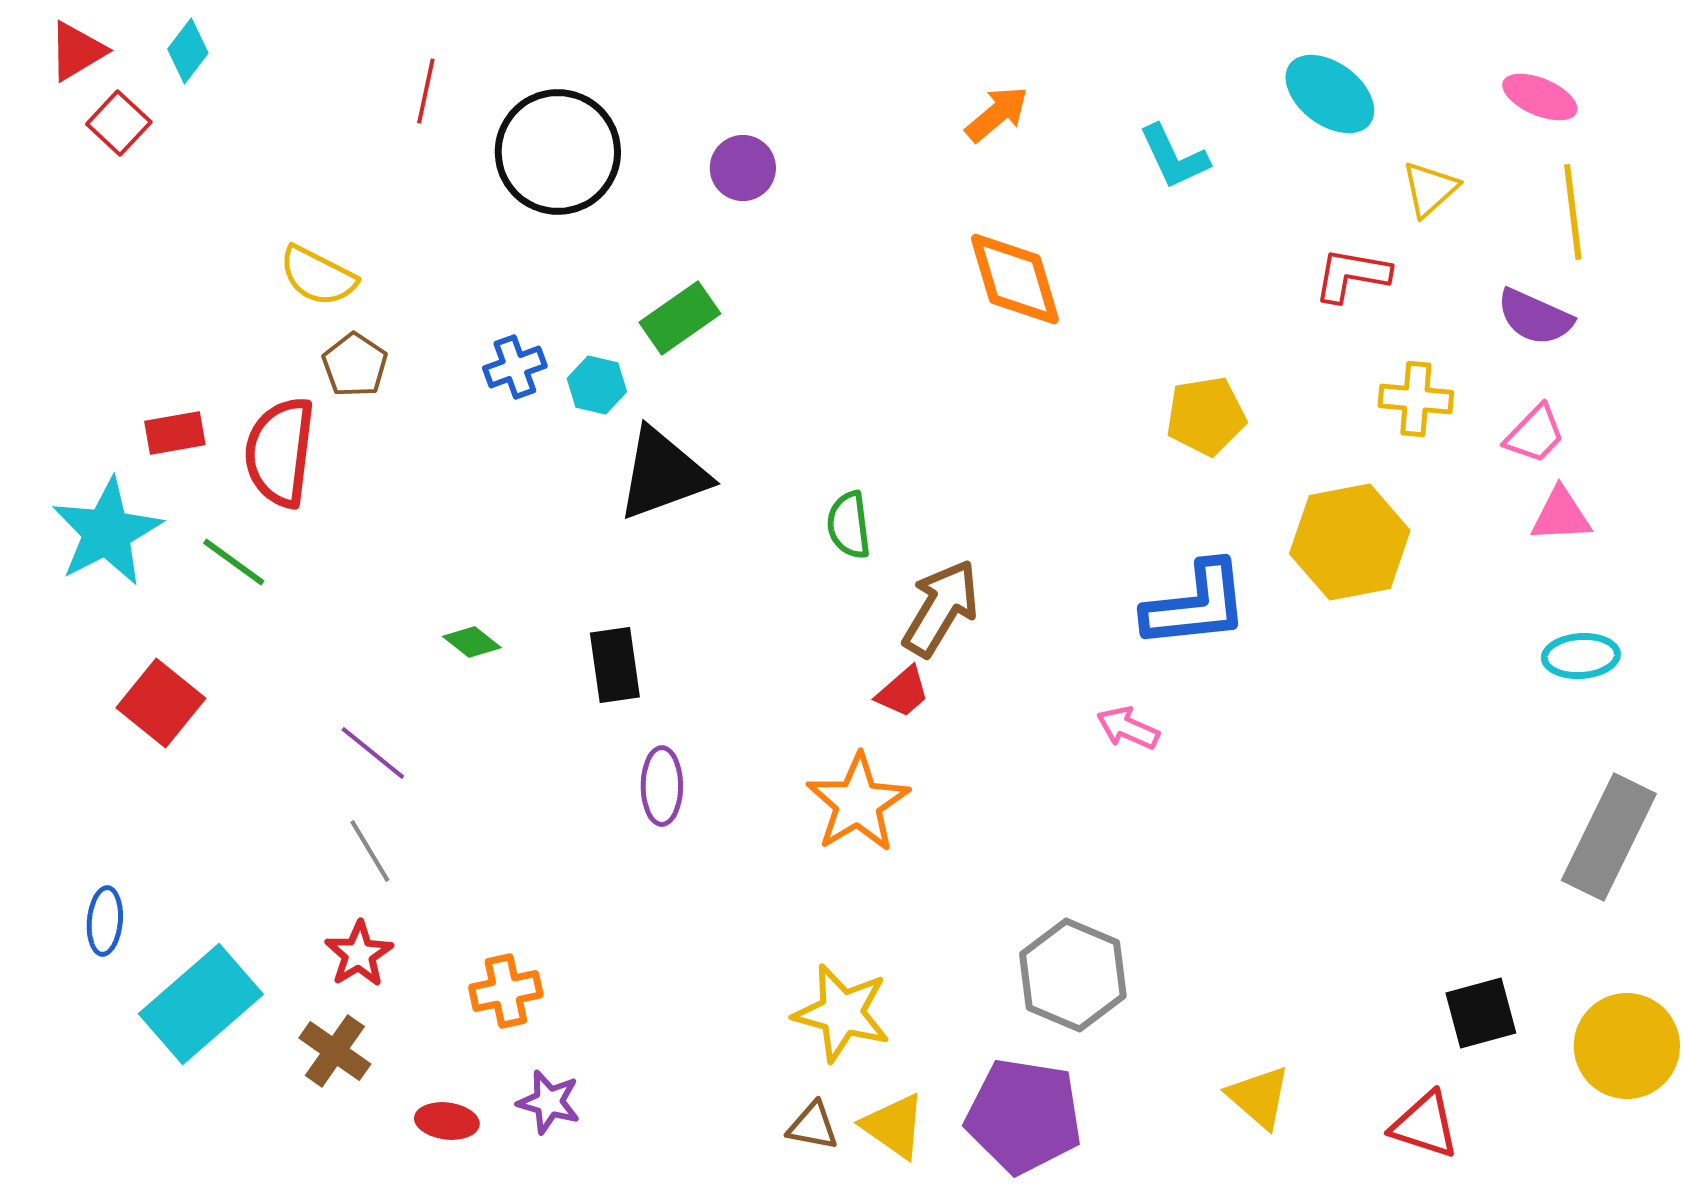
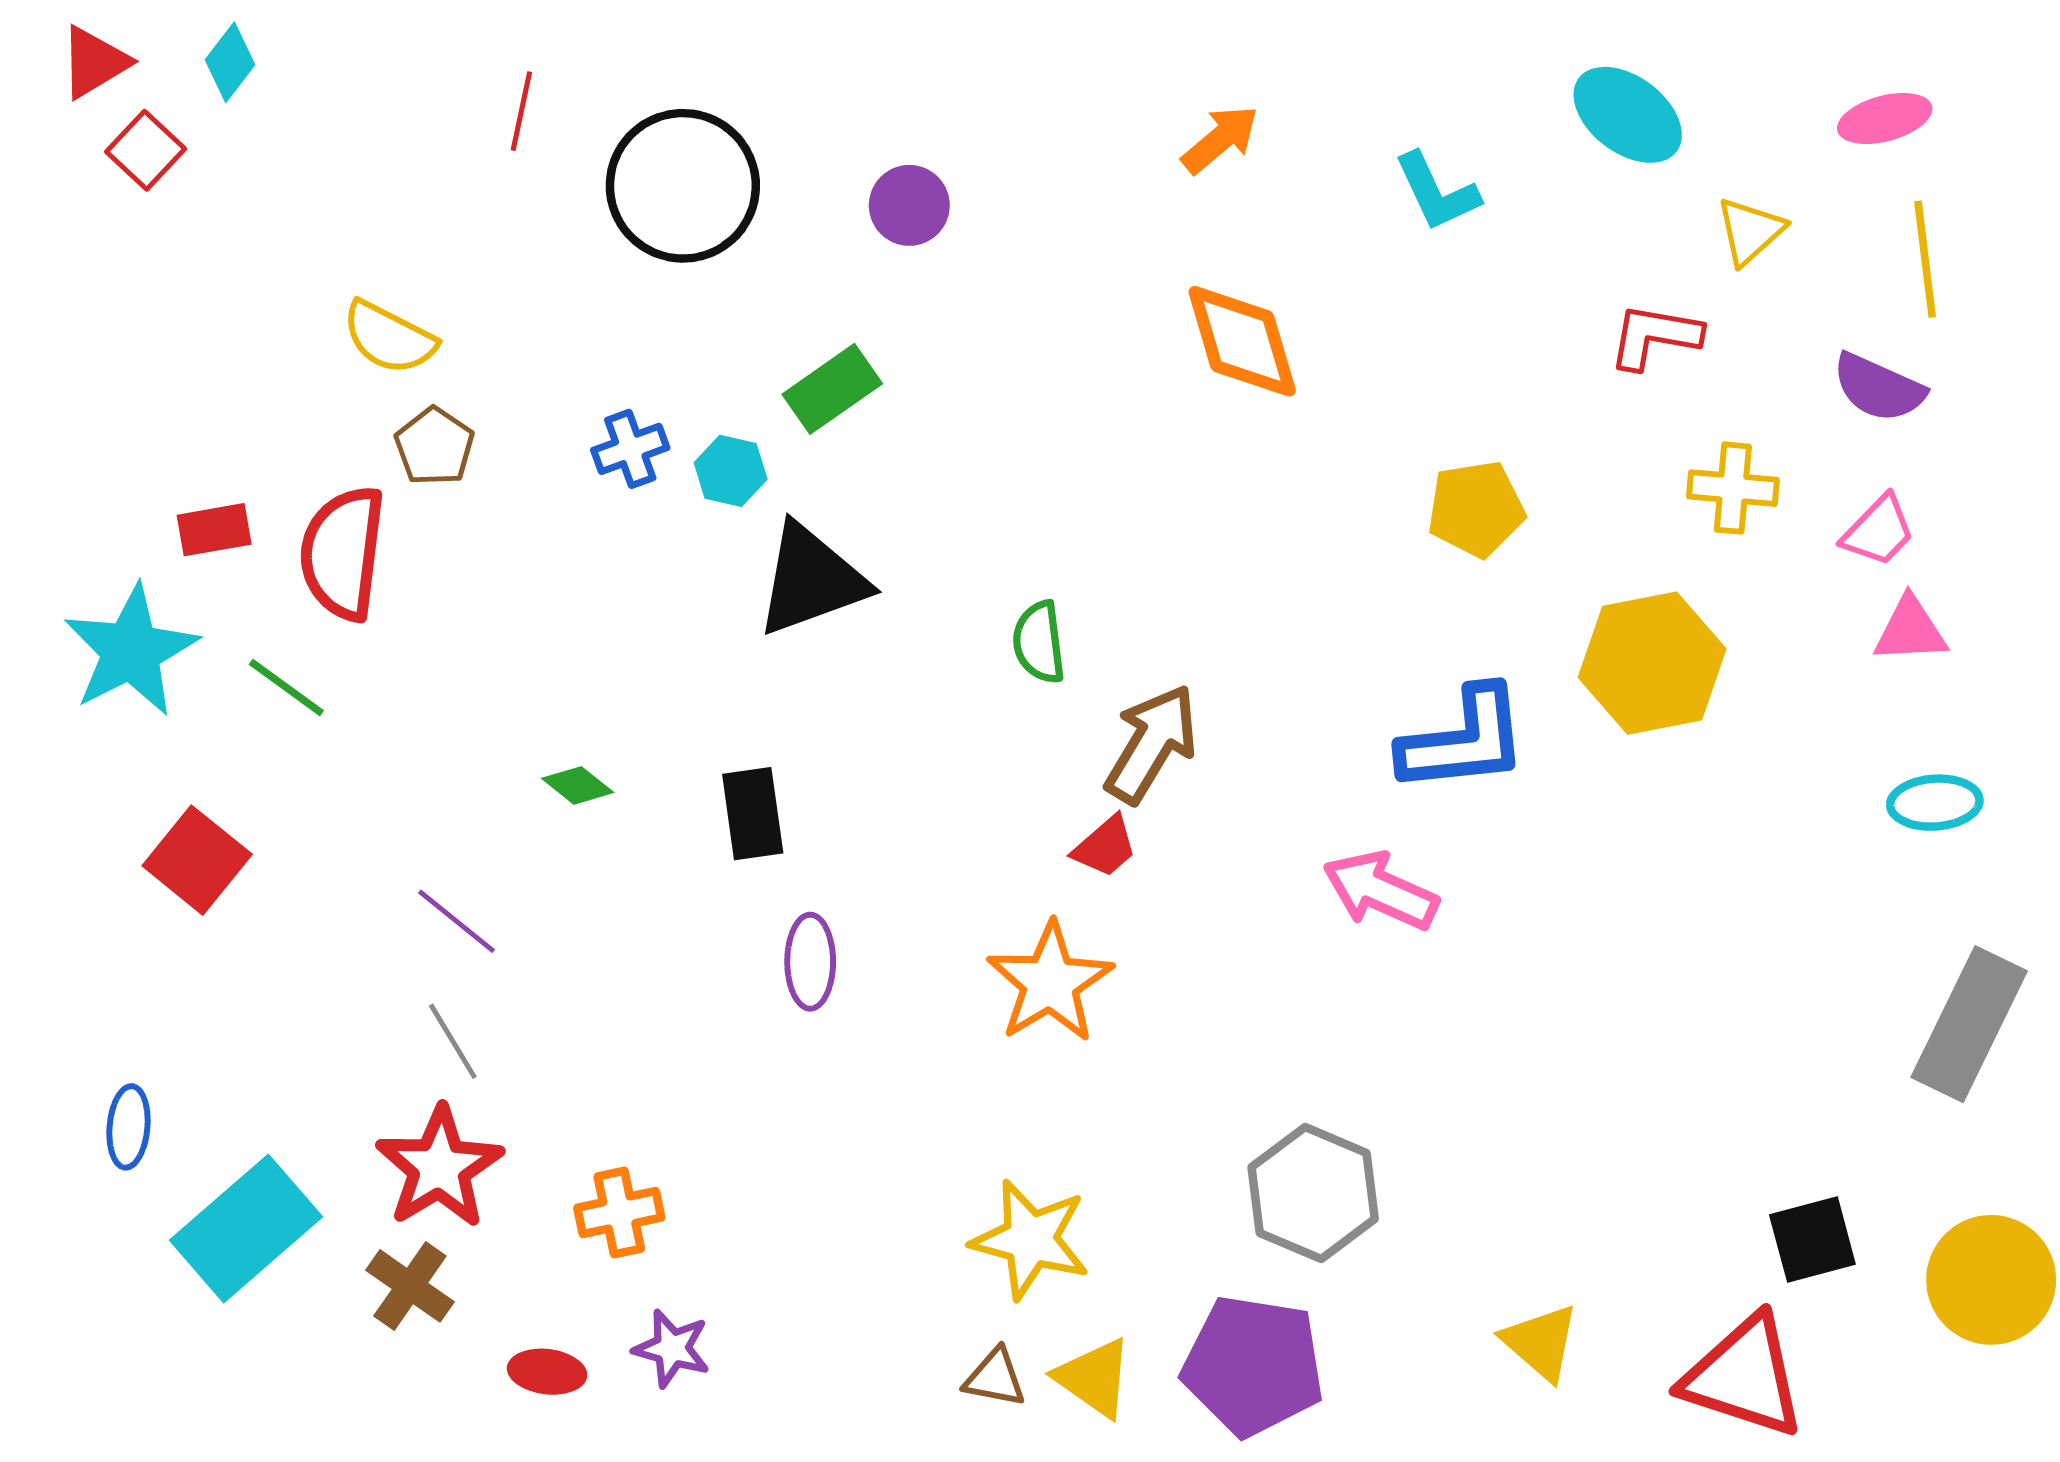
pink ellipse: (1540, 97) -> (1885, 118), turned -38
pink arrow: (1128, 728) -> (1380, 891), size x1.5
red star: (359, 954) -> (439, 1167), size x1.5
red triangle: (1425, 1125) -> (1744, 1377), size x1.5

